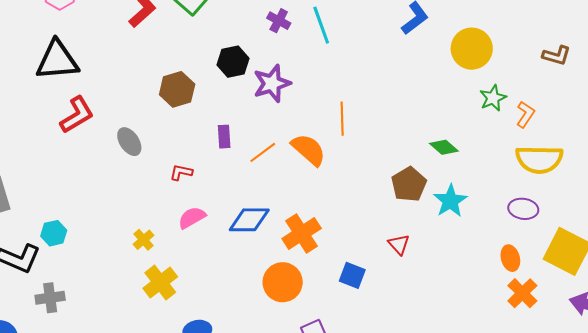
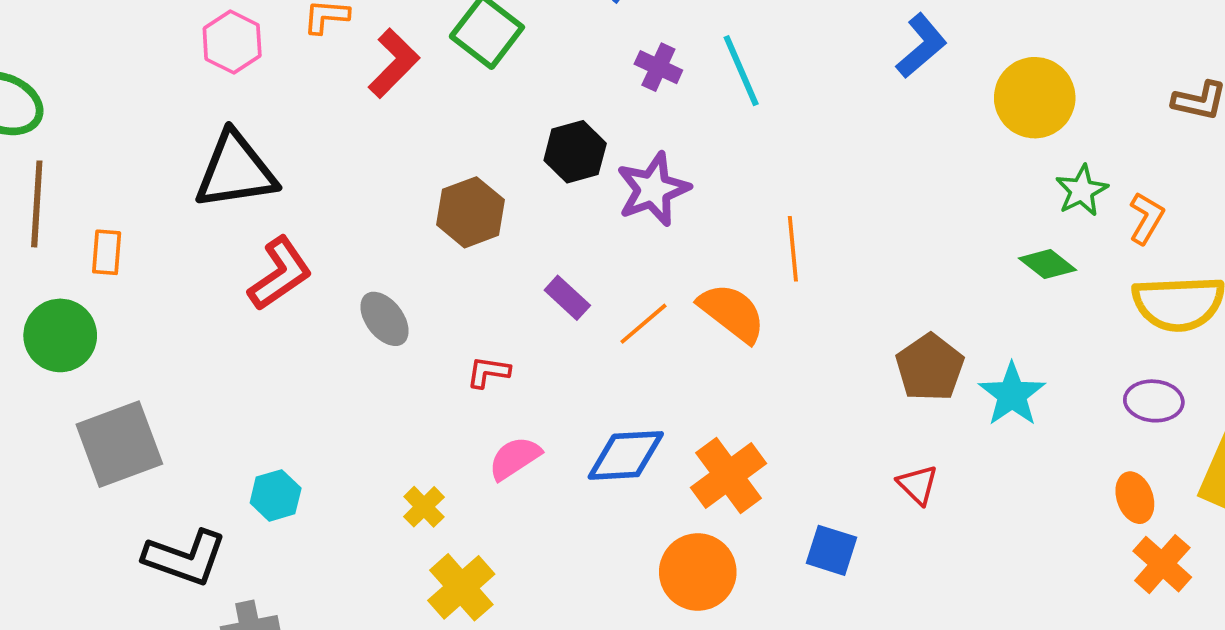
purple rectangle: (224, 137) -> (567, 298), turned -40
green diamond: (444, 147) -> (1048, 264), moved
cyan hexagon: (54, 233) -> (276, 495), moved

